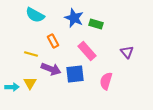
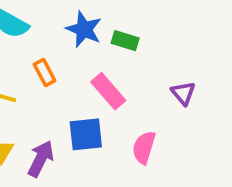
purple arrow: (51, 69) -> (41, 159), moved, turned -84

